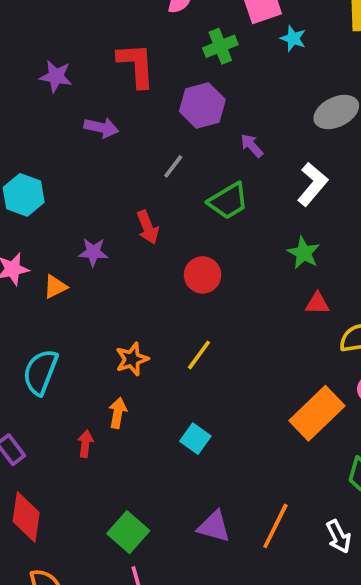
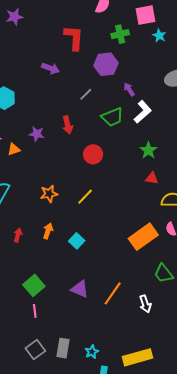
purple star: (56, 76) -> (14, 17), moved, turned -30
white L-shape: (312, 184) -> (143, 112), moved
orange arrow: (118, 413) -> (48, 231), moved

